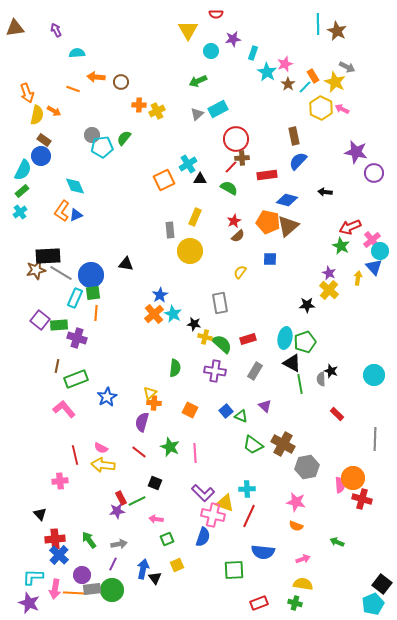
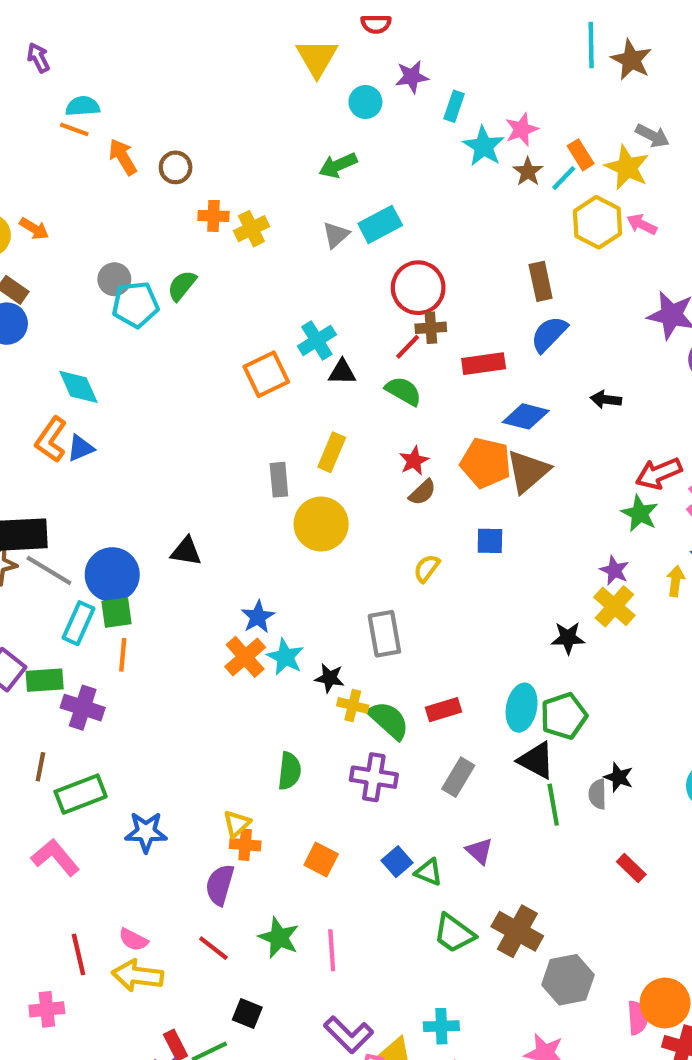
orange arrow: (96, 77) -> (123, 157), turned 54
orange line: (73, 89) -> (74, 129), moved
blue star: (107, 397) -> (146, 832), turned 30

